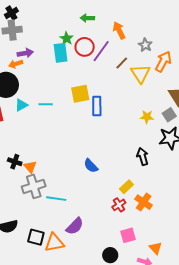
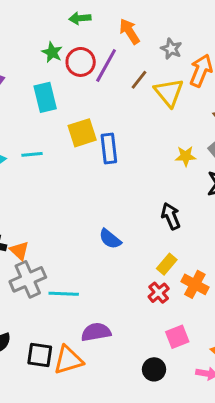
cyan rectangle: (61, 53) -> (45, 97), moved
black arrow: (143, 157) -> (171, 216), moved
purple semicircle: (75, 226) -> (96, 332), turned -138

